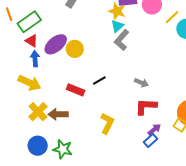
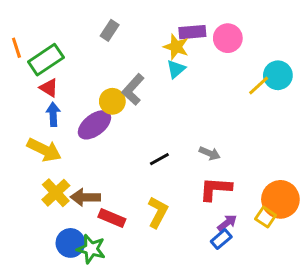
yellow line: (172, 17) -> (259, 86), moved
gray L-shape: (122, 40) -> (133, 90), moved
purple ellipse: (56, 44) -> (94, 125), moved
black line: (99, 80) -> (159, 159), moved
red rectangle: (76, 90) -> (112, 218), moved
blue circle: (38, 146) -> (70, 243), moved

